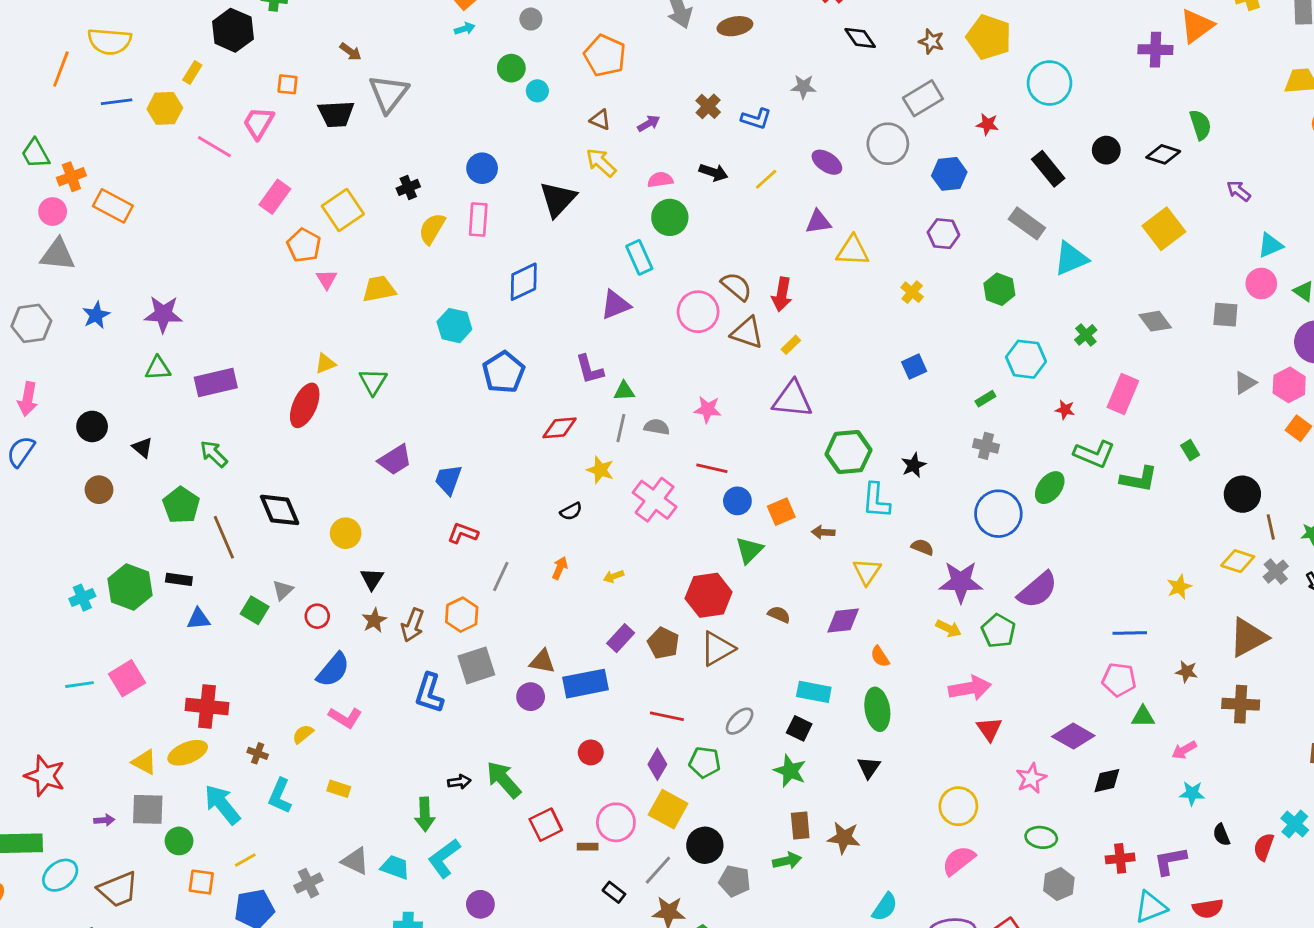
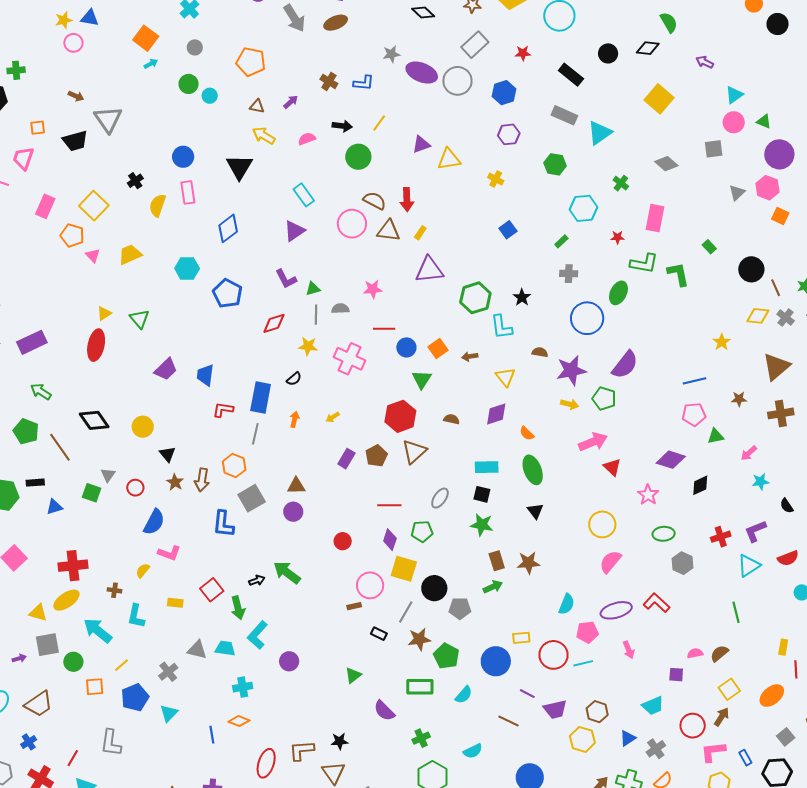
purple ellipse: (827, 162) -> (422, 73), moved, size x1.4
green circle: (670, 217) -> (358, 157), moved
green L-shape: (1139, 479) -> (678, 274), turned -100
brown pentagon: (663, 643) -> (376, 456), turned 30
blue rectangle: (586, 684) -> (261, 397), moved, turned -56
red square: (546, 825) -> (212, 590), moved

